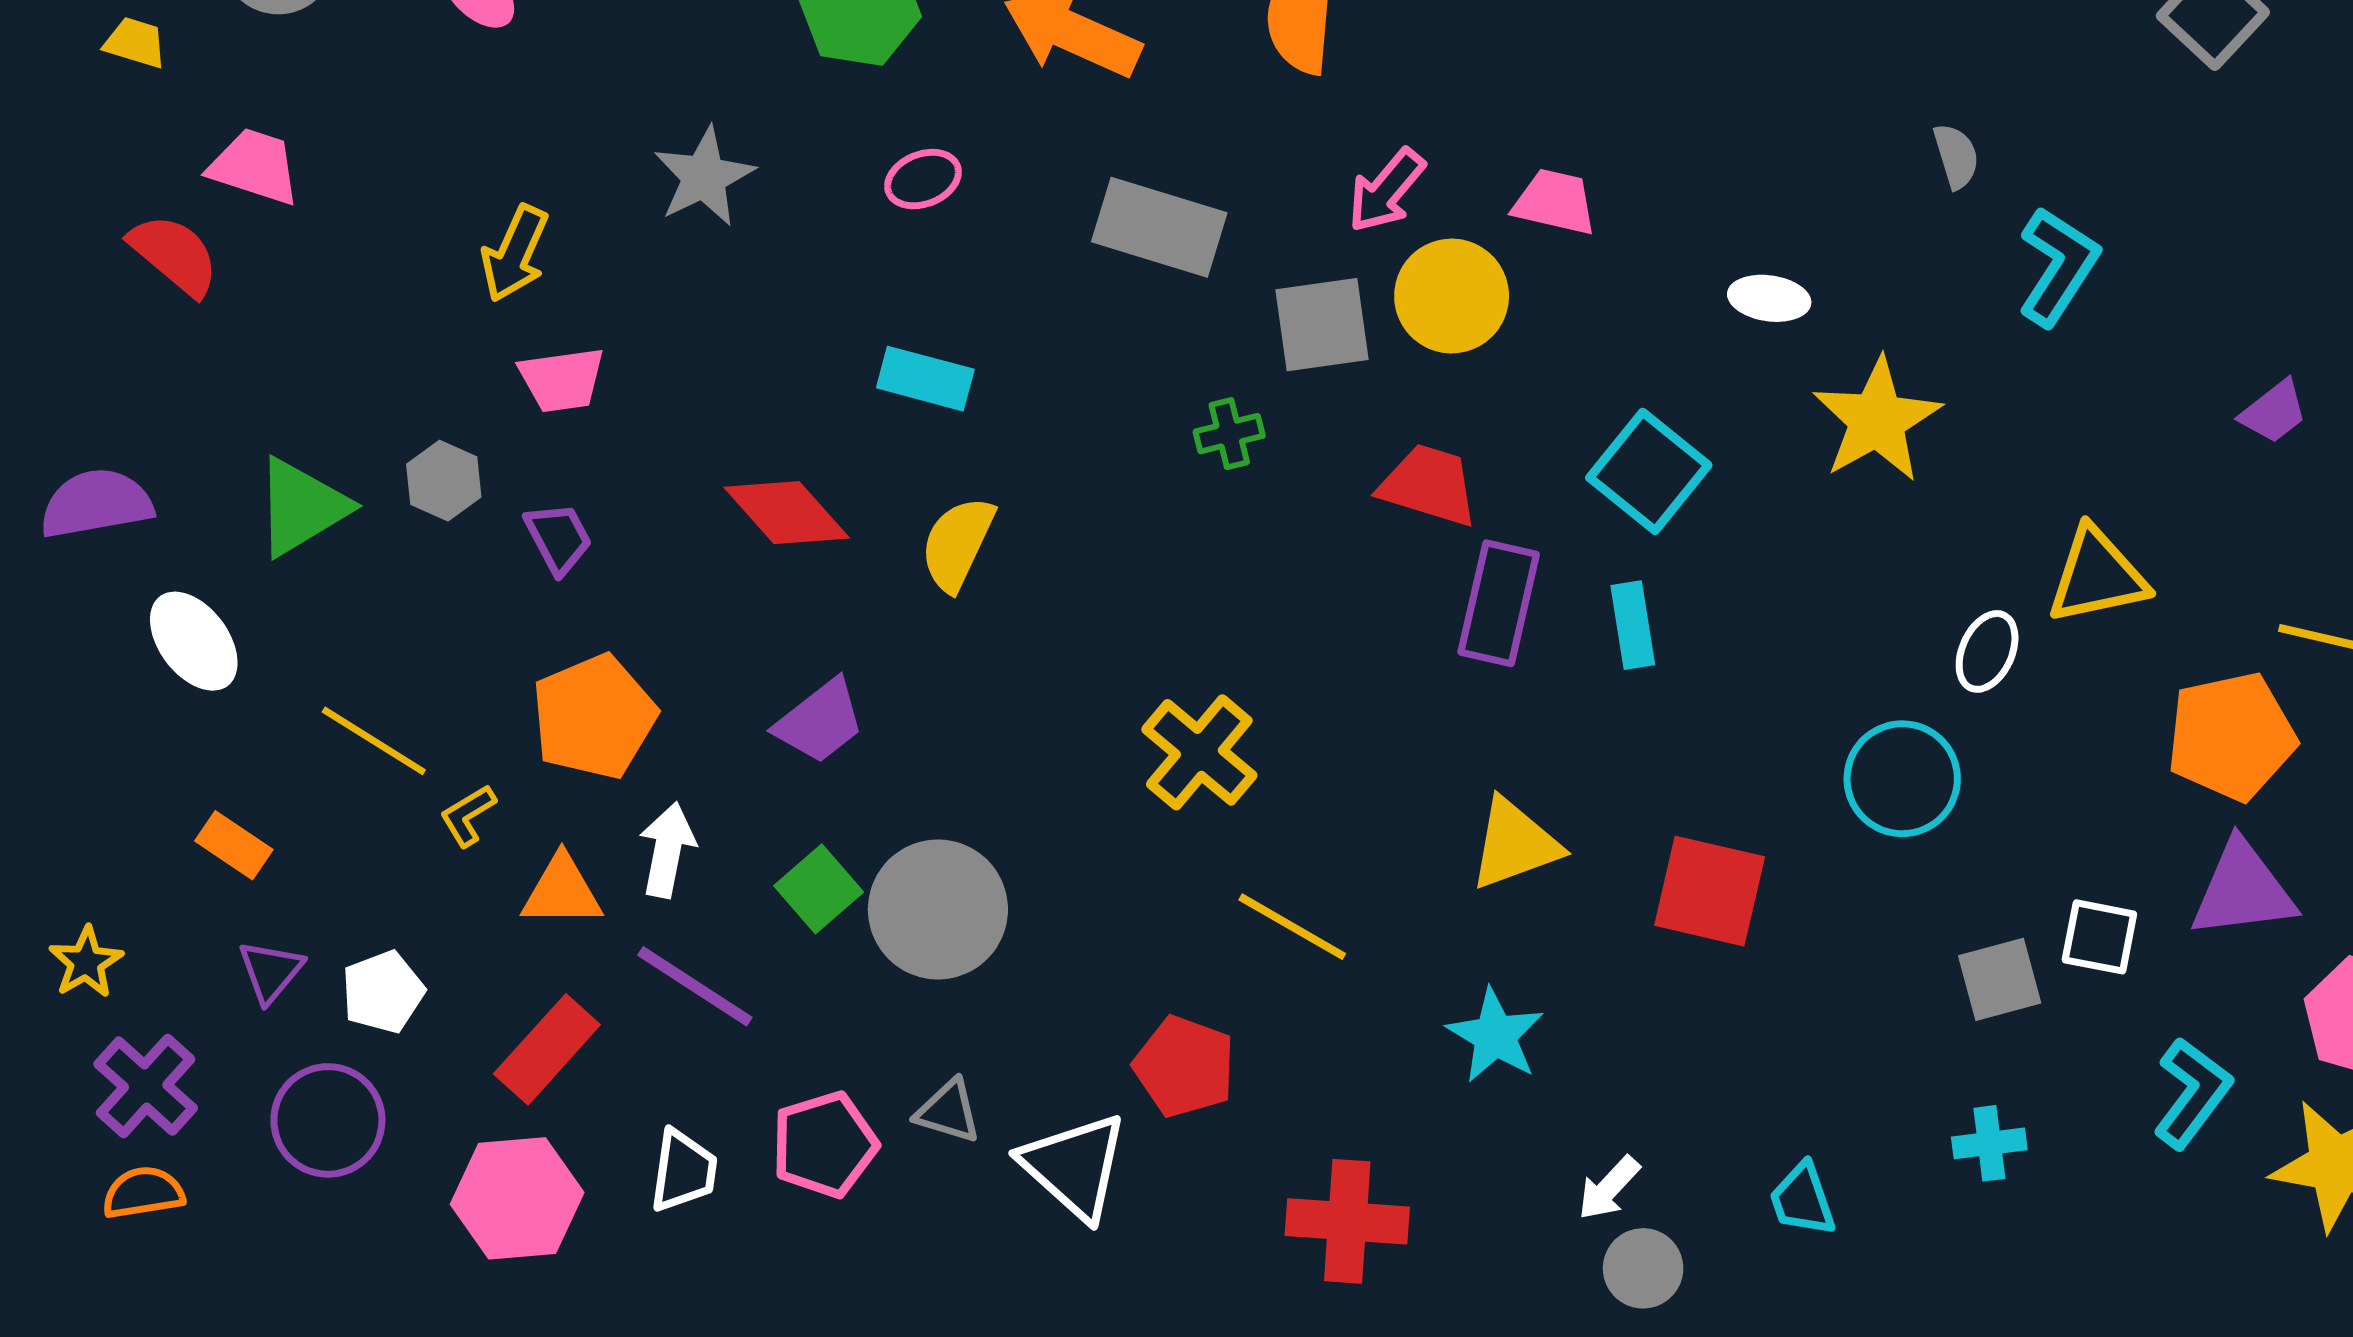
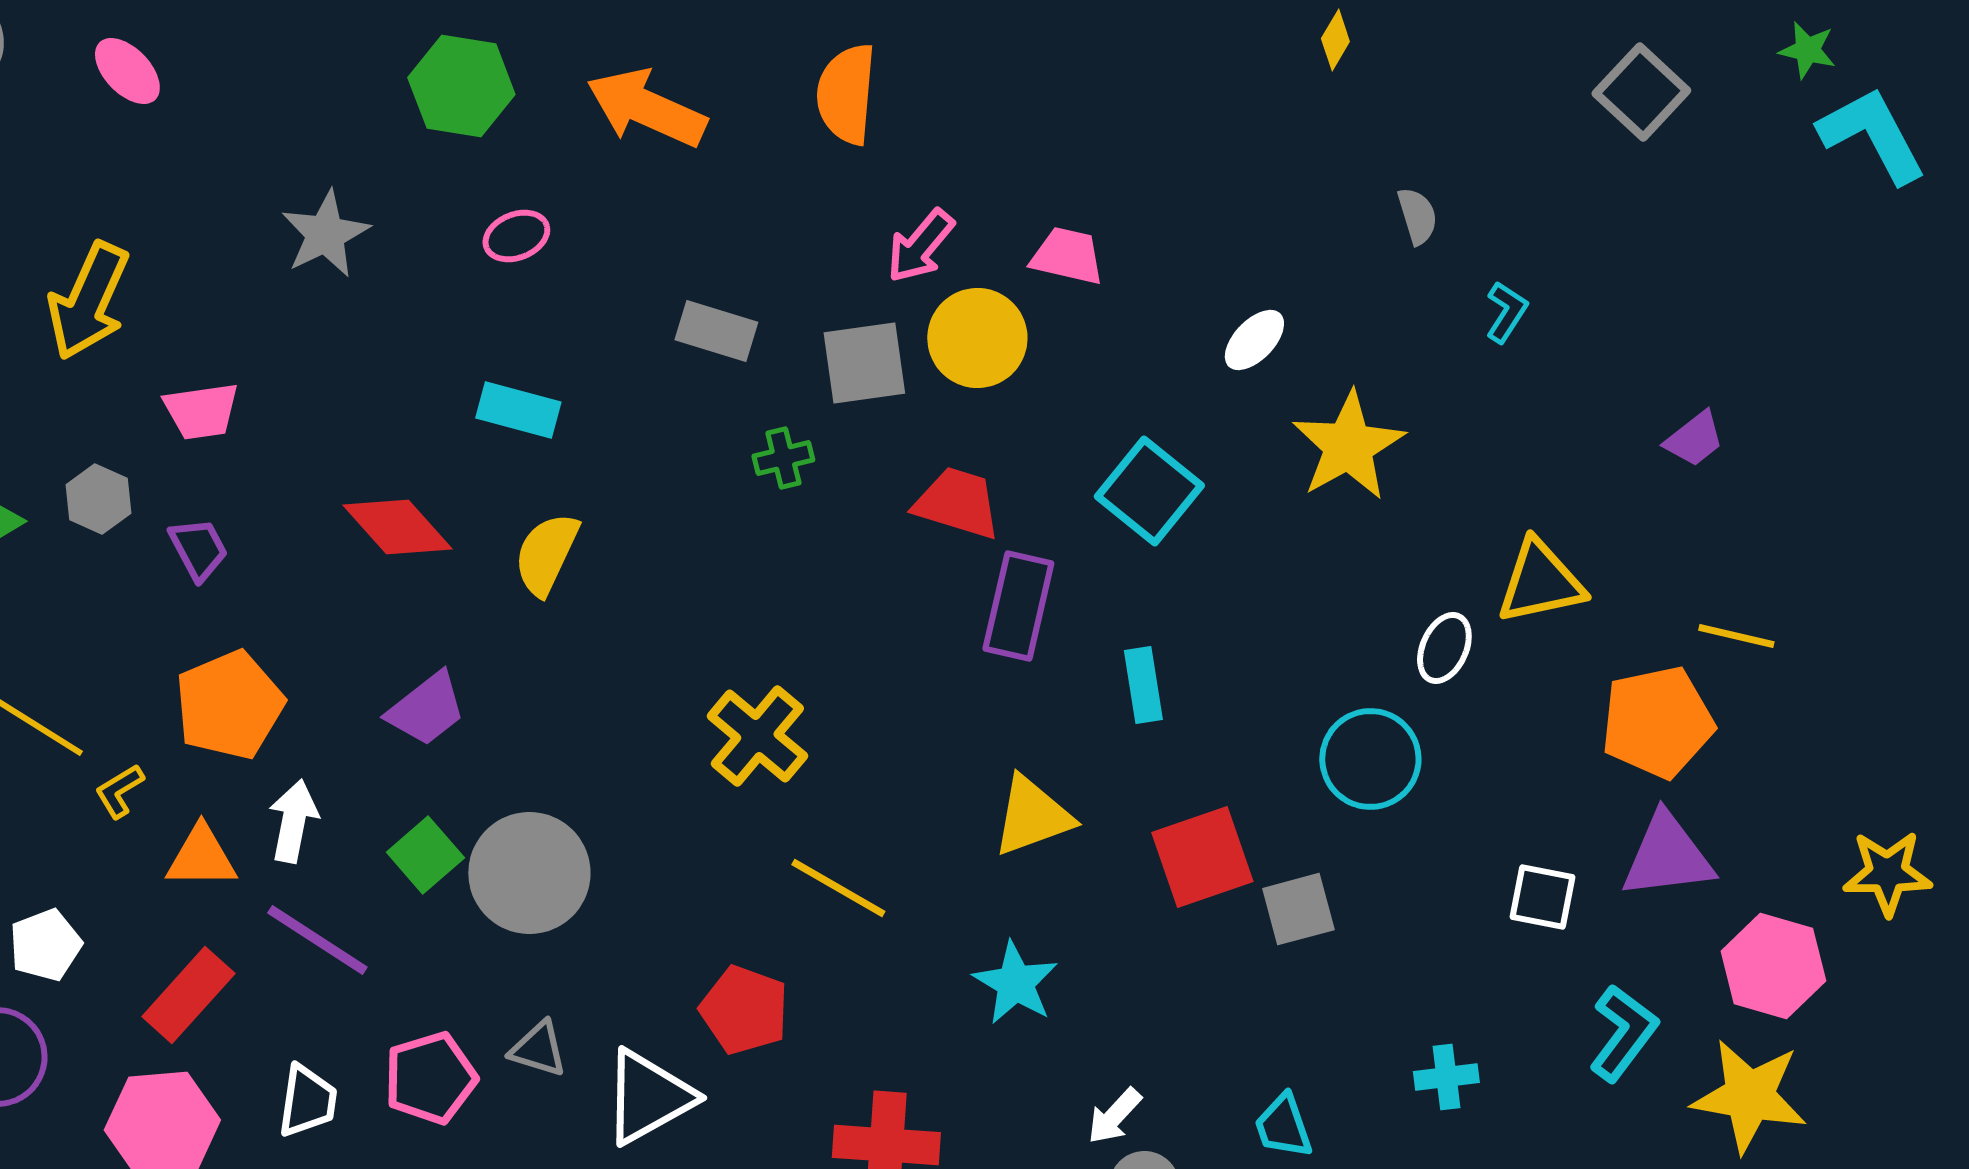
gray rectangle: (1159, 227) -> (716, 331), moved, size x0.7
yellow arrow: (515, 254) -> (88, 301), moved, size x1.4
cyan L-shape: (2058, 266) -> (1506, 312), size x0.6
white ellipse: (1769, 298) -> (1254, 340), turned -54
cyan rectangle: (1633, 625) -> (1143, 685), moved
red square: (1710, 891) -> (1202, 857), turned -32
gray square: (2000, 979) -> (1298, 909), moved
white triangle: (1074, 1166) -> (648, 1097), turned 49

